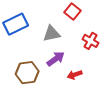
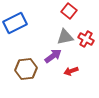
gray triangle: (51, 34) -> (65, 37), moved

